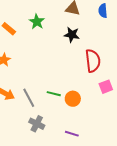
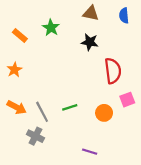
green line: (54, 94) -> (70, 107), turned -32
orange circle: (73, 99) -> (104, 113), moved
gray cross: (37, 124) -> (35, 136), moved

